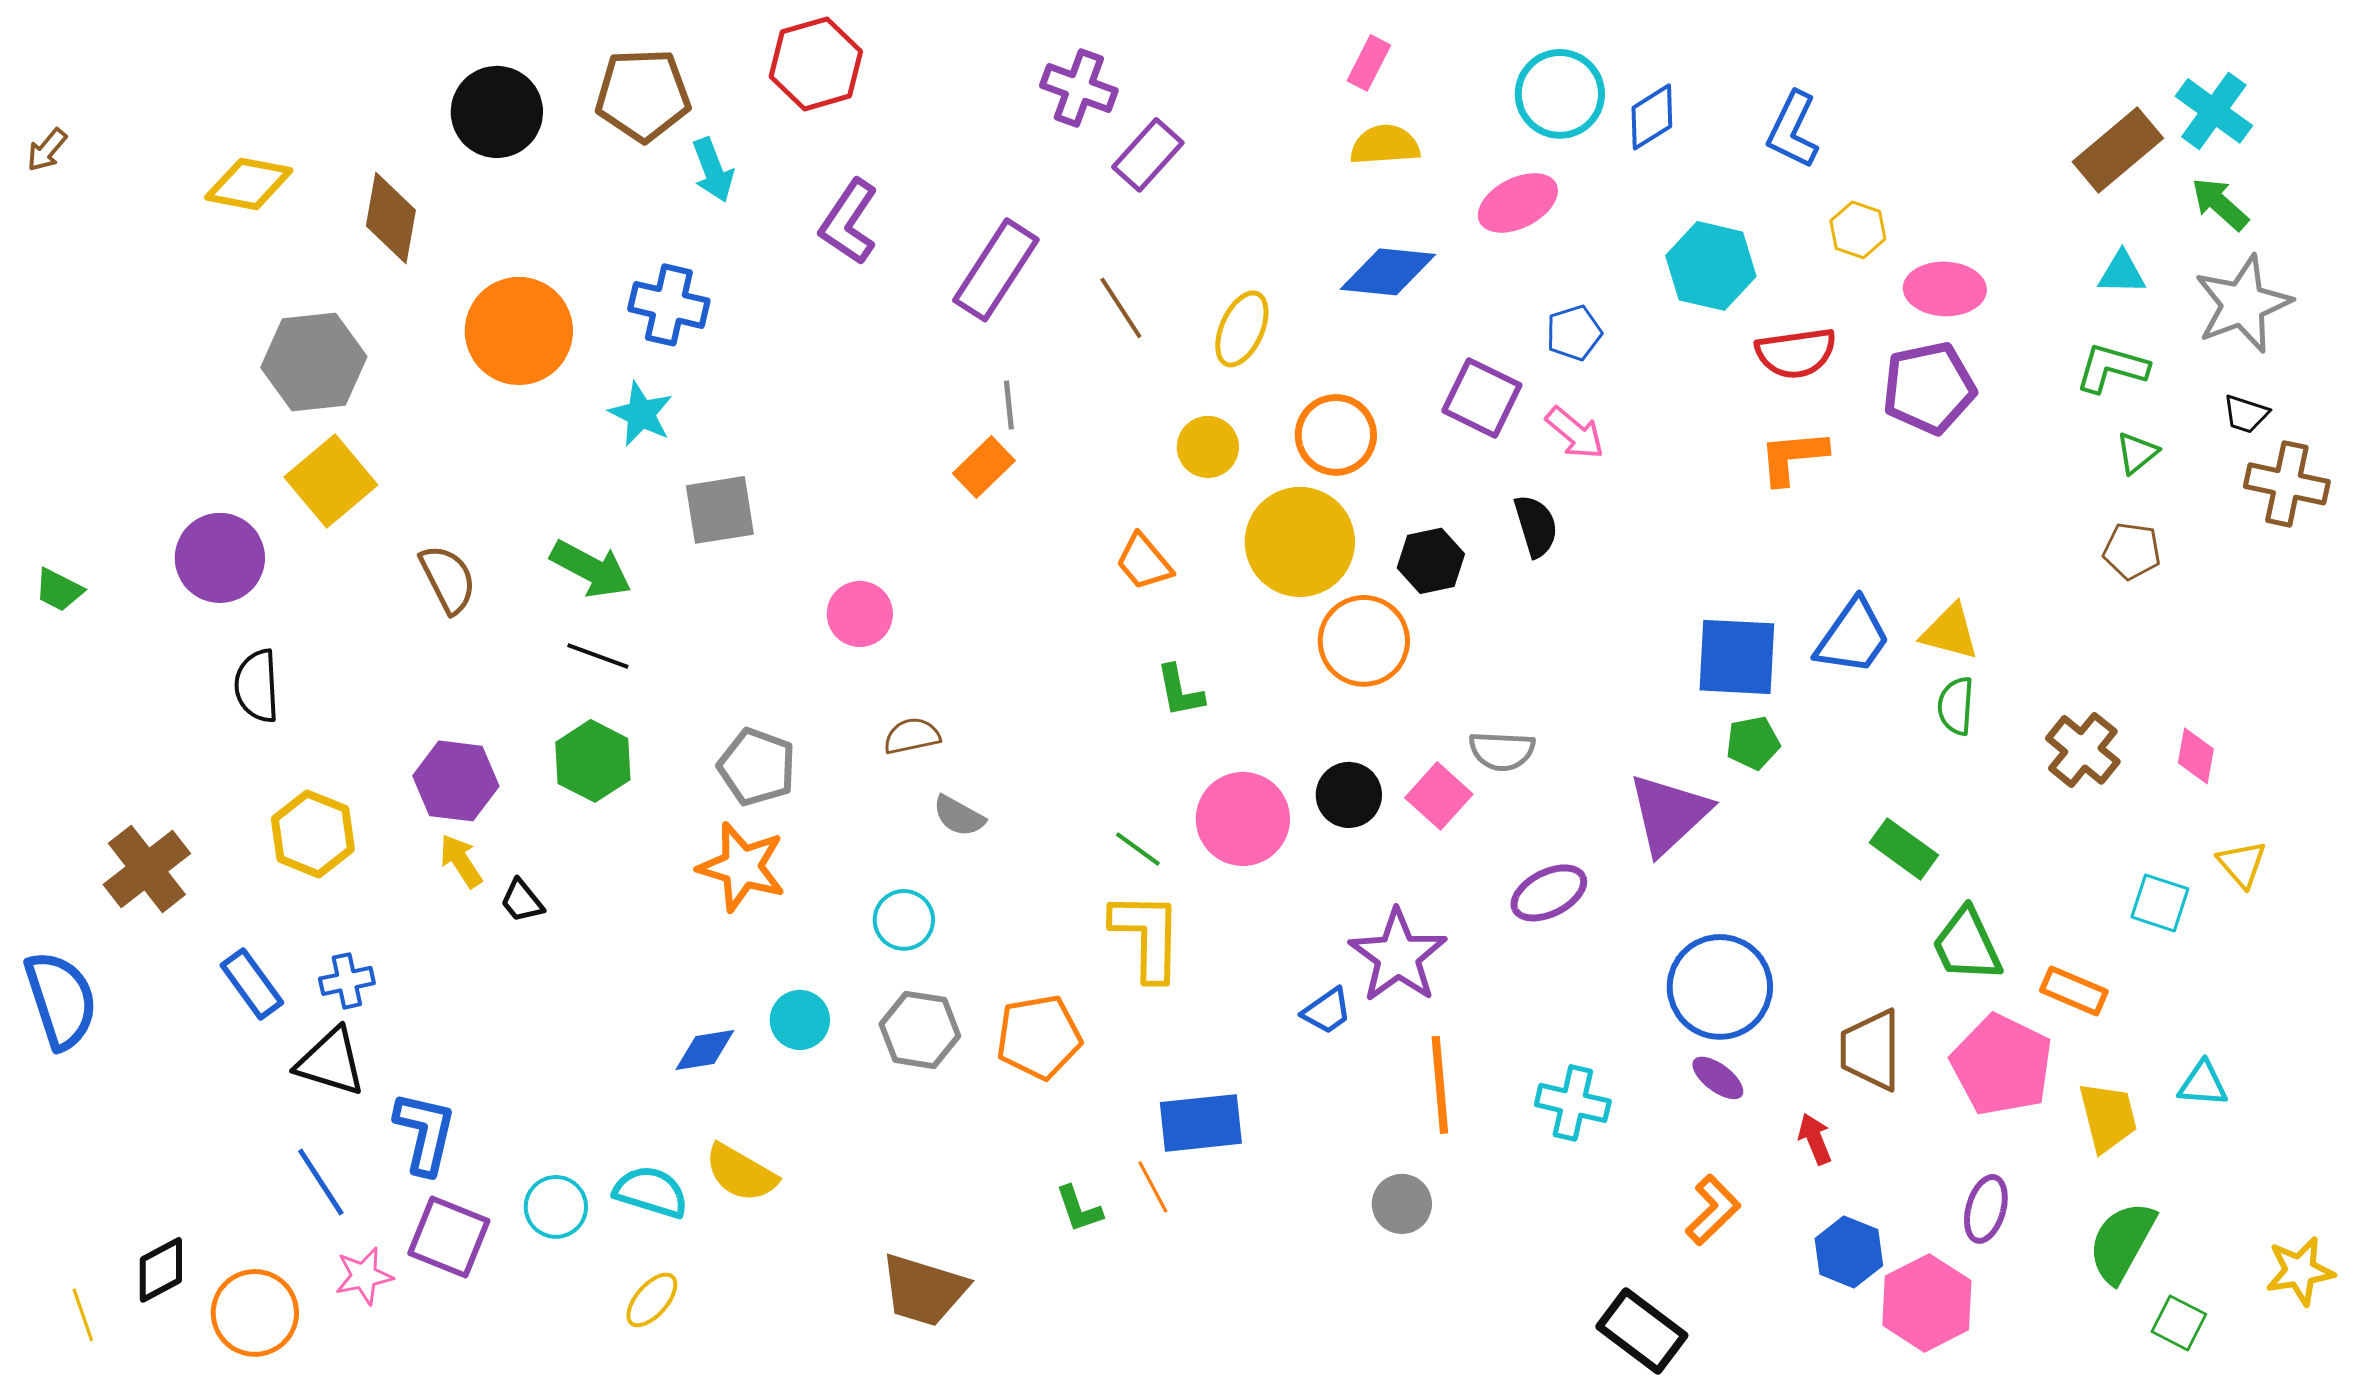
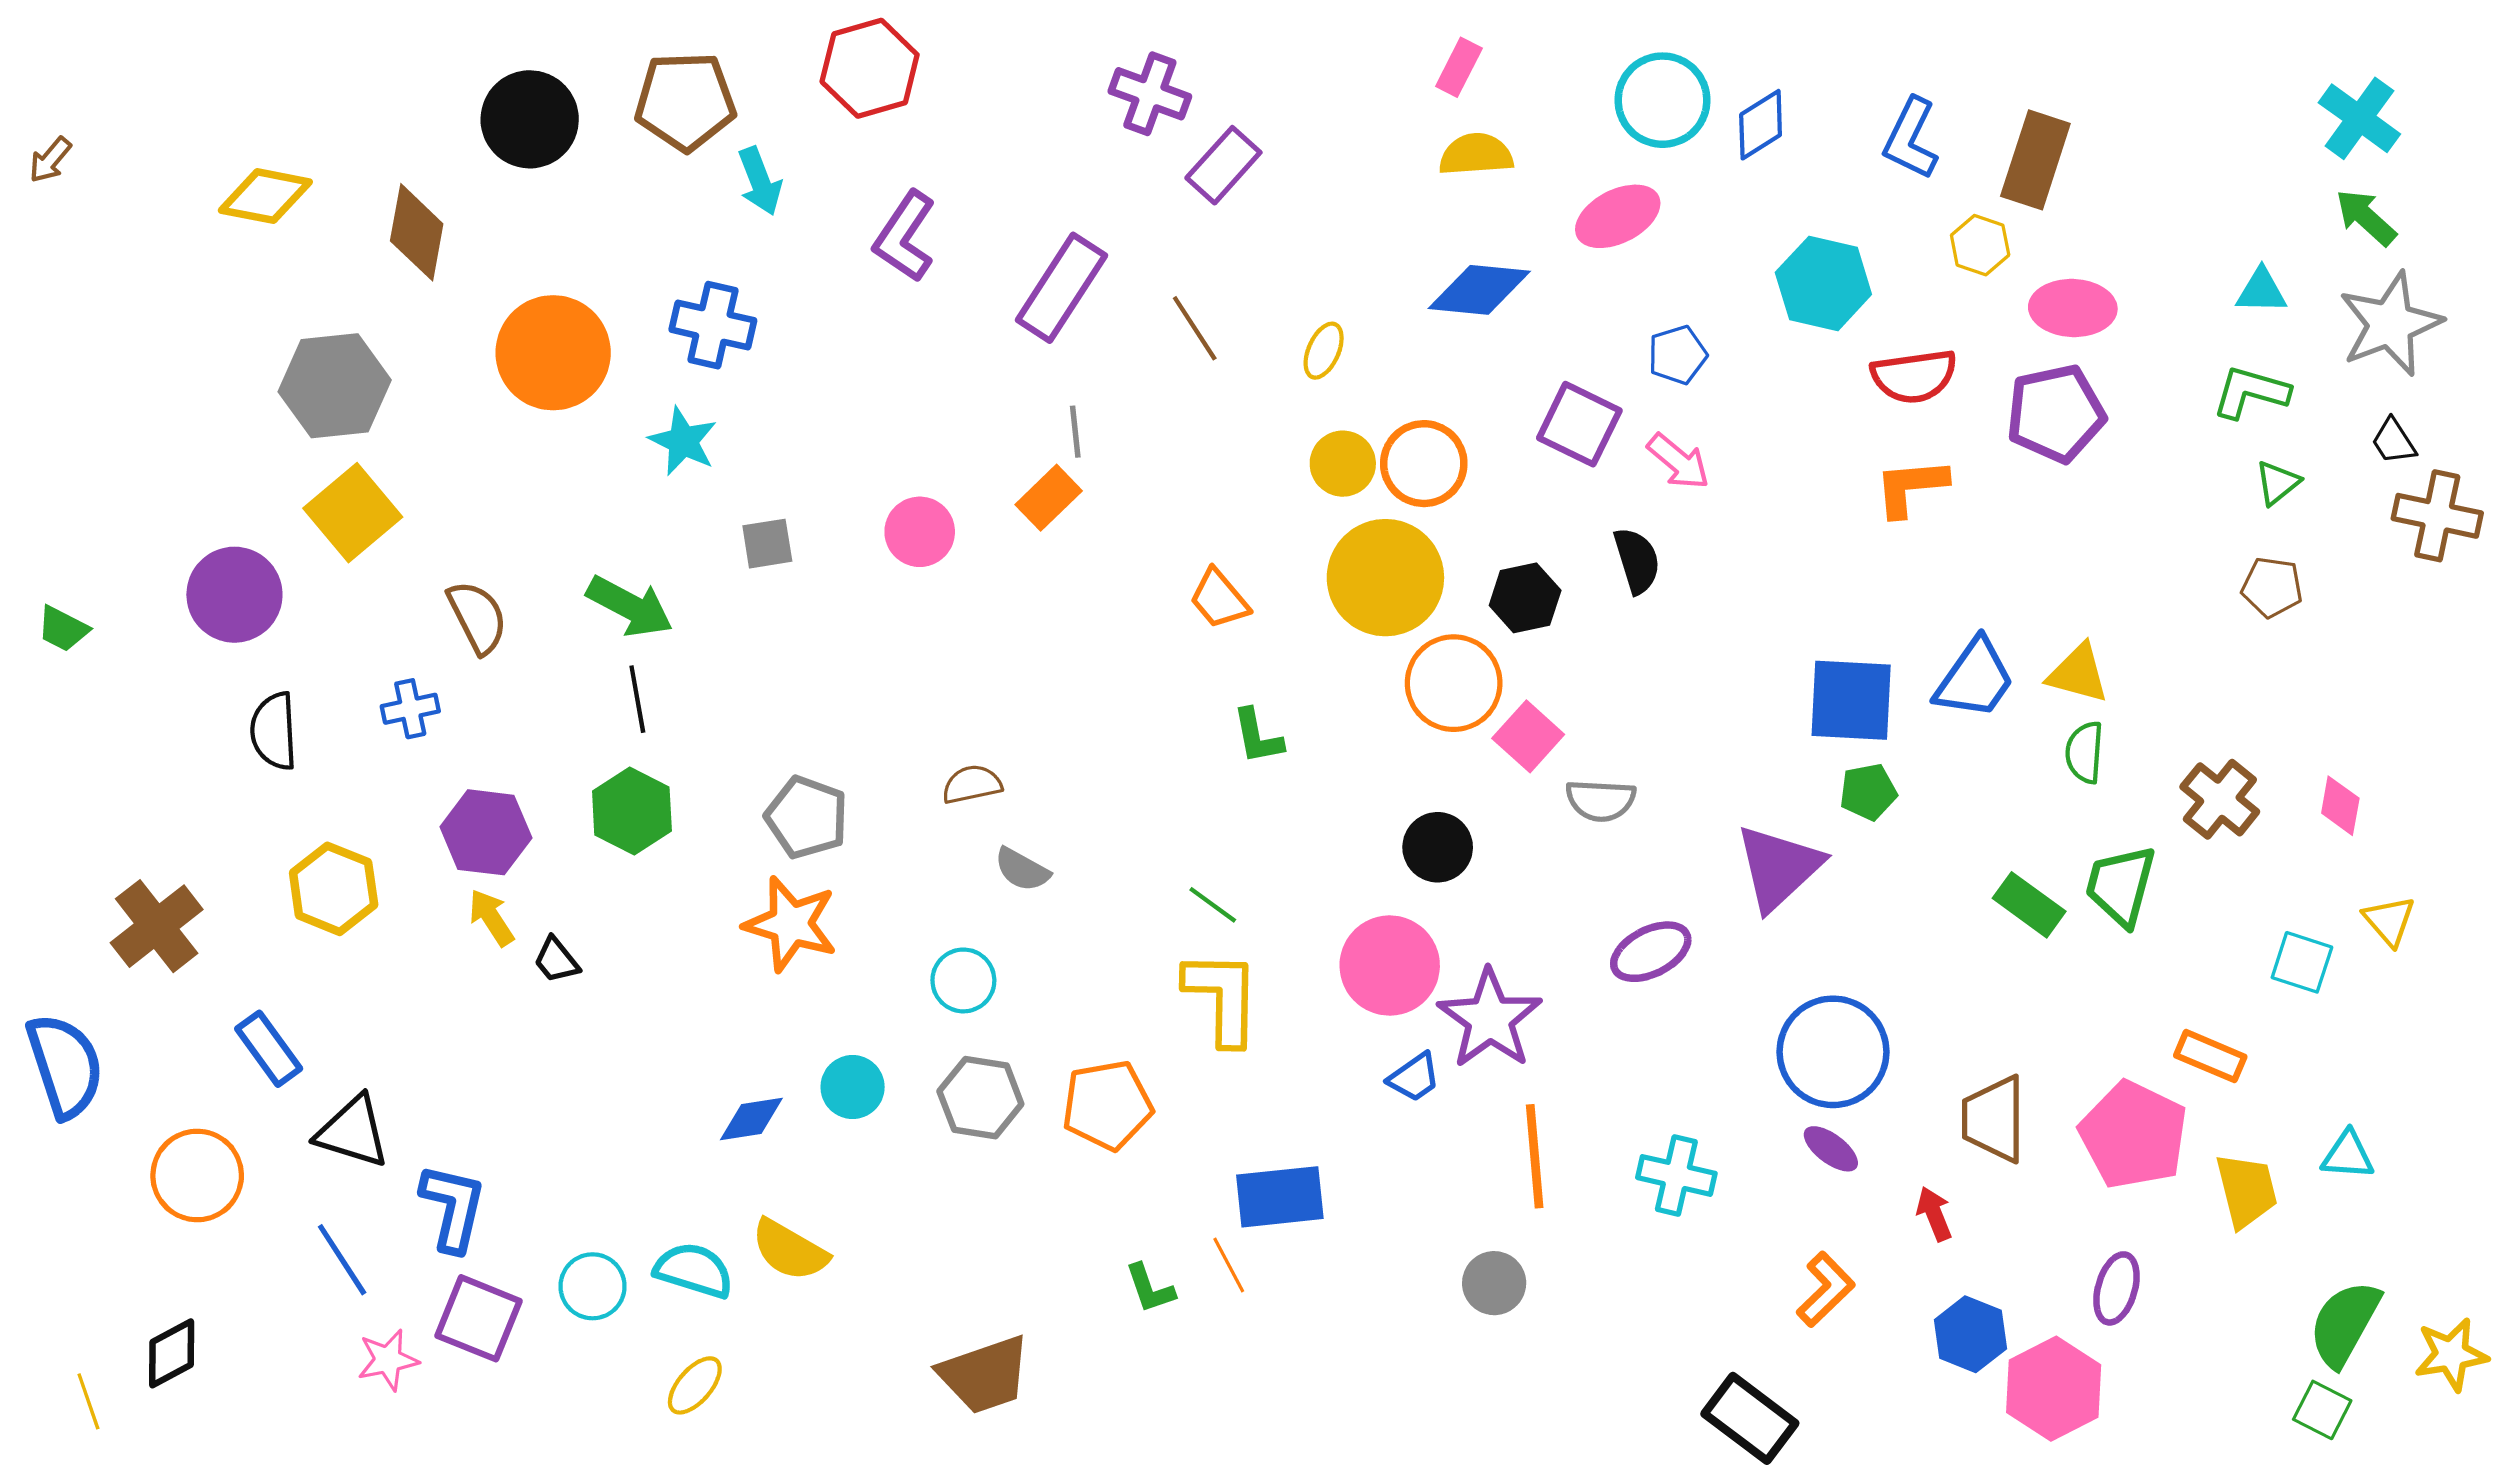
brown rectangle: (2118, 150) -> (2035, 160), moved, turned -32
yellow ellipse: (1242, 329) -> (1324, 351), size x0.7
black trapezoid: (2246, 414) -> (2394, 441), turned 39
yellow circle: (1208, 447) -> (1343, 464), moved
gray square: (720, 510) -> (767, 544), size x0.7
pink circle: (860, 614) -> (920, 532), moved
black line: (598, 656) -> (637, 699), turned 60
pink square: (1439, 796) -> (1528, 736), moved
pink circle: (1243, 819) -> (1390, 966), moved
green trapezoid: (1967, 945) -> (2121, 886), moved, turned 40
blue cross: (347, 981) -> (410, 709), moved
green semicircle: (2122, 1242) -> (2345, 1324), moved
brown trapezoid: (924, 1290) -> (985, 1375), turned -36
orange circle: (255, 1313) -> (197, 1175), moved

